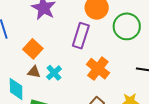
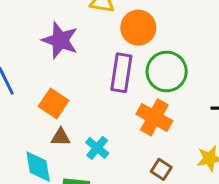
green circle: (127, 26) -> (167, 71), moved
cyan cross: (54, 73) -> (97, 148), moved

